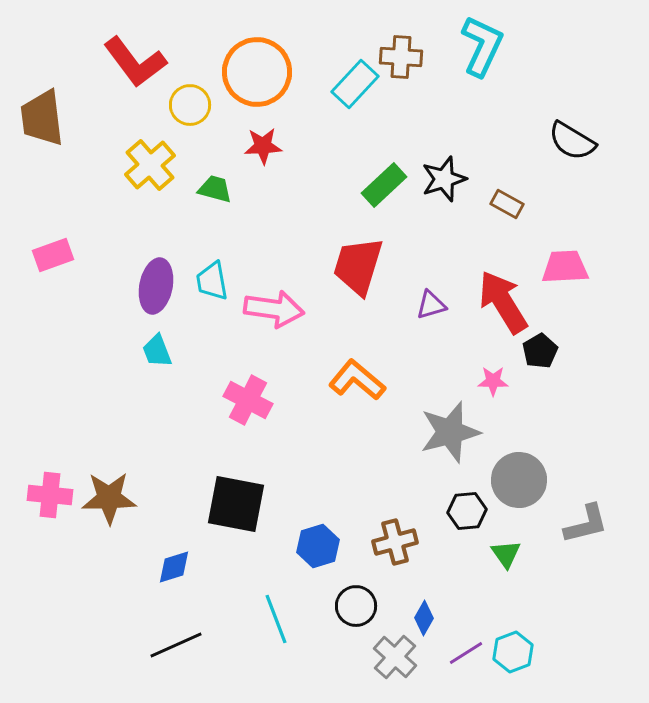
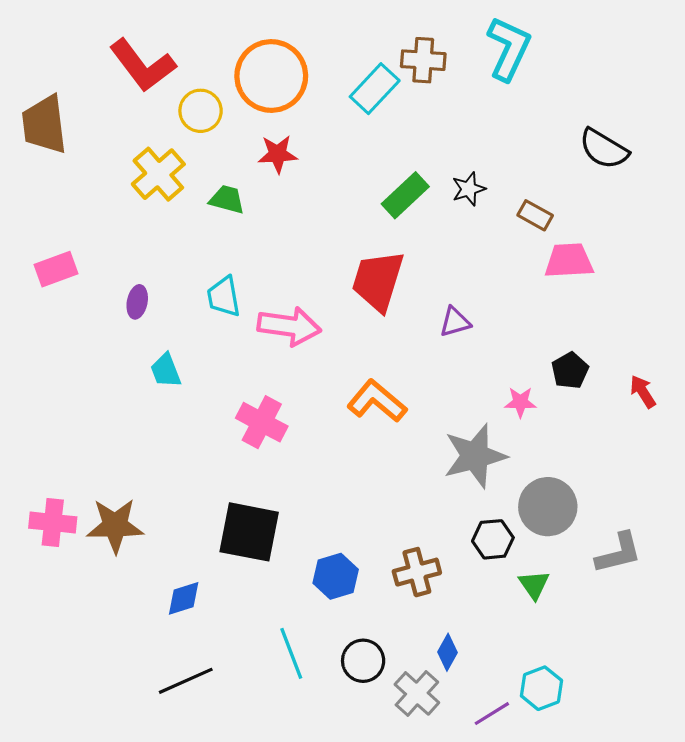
black star: (444, 179) -> (469, 189), size x0.7
pink trapezoid: (565, 267) -> (569, 261), moved
purple ellipse: (156, 286) -> (137, 302), moved, size x0.6
red arrow: (503, 302) -> (643, 392), moved, size x0.5
black circle: (356, 606) -> (363, 661), moved
purple line: (466, 653) -> (492, 714), moved

